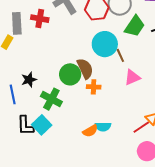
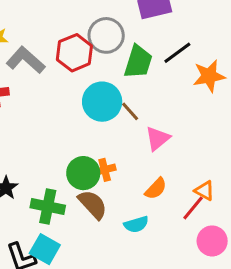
brown semicircle: (85, 69) -> (93, 204), moved
green circle: (70, 74) -> (83, 173), moved
orange semicircle: (90, 131) -> (156, 189), moved

